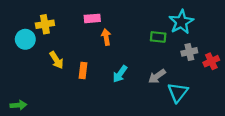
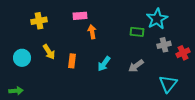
cyan circle: (25, 39) -> (22, 58), moved
cyan triangle: (178, 92) -> (168, 84), moved

